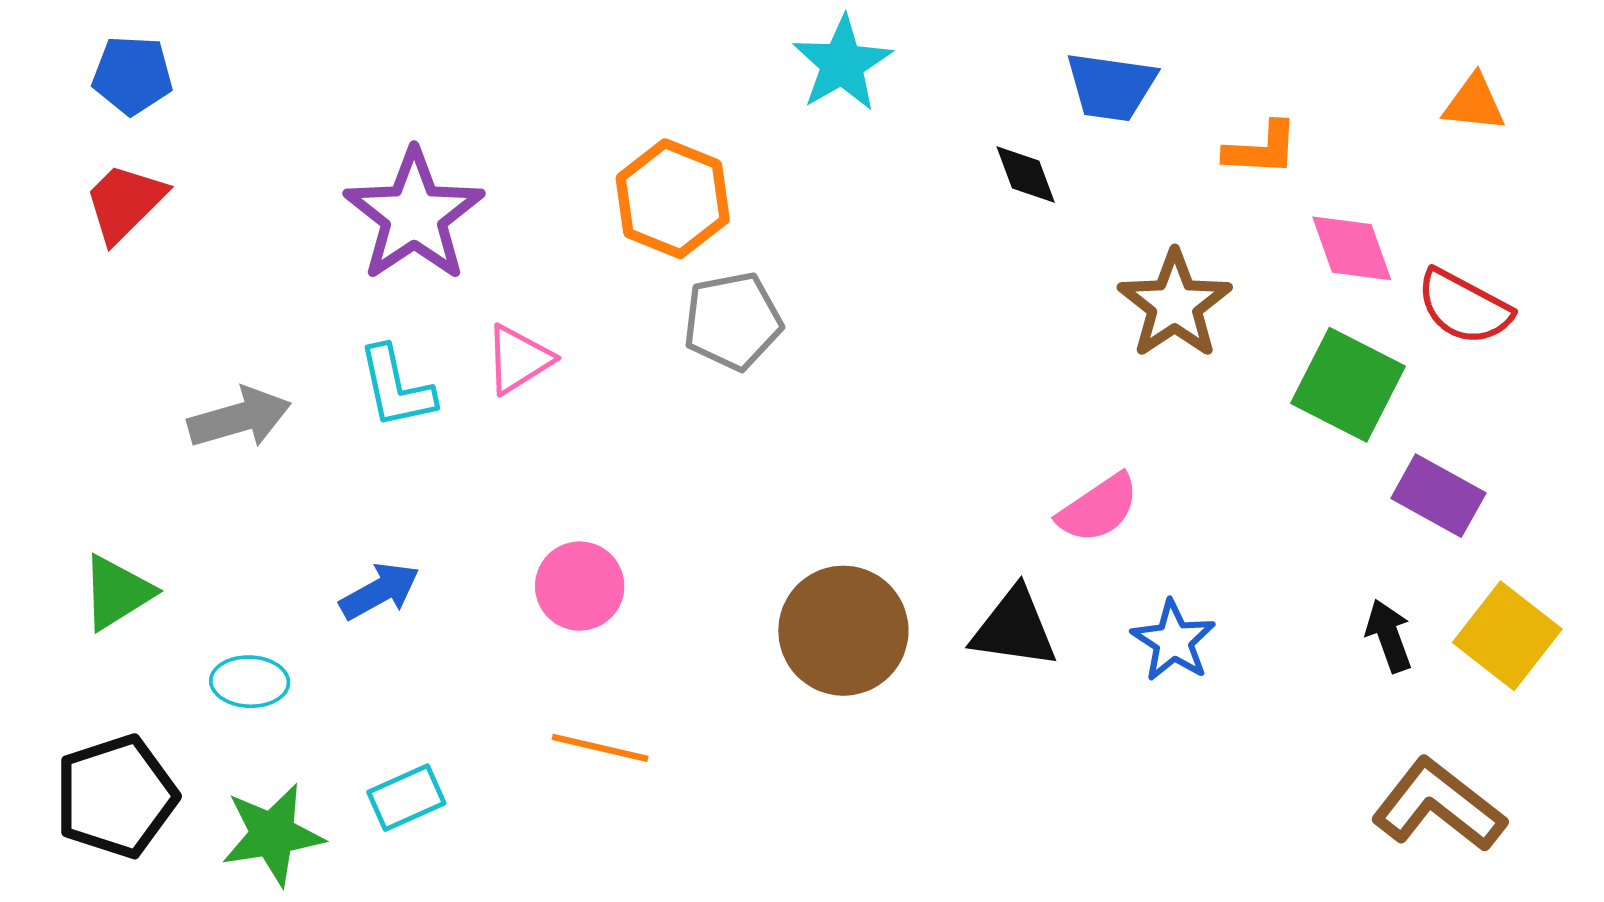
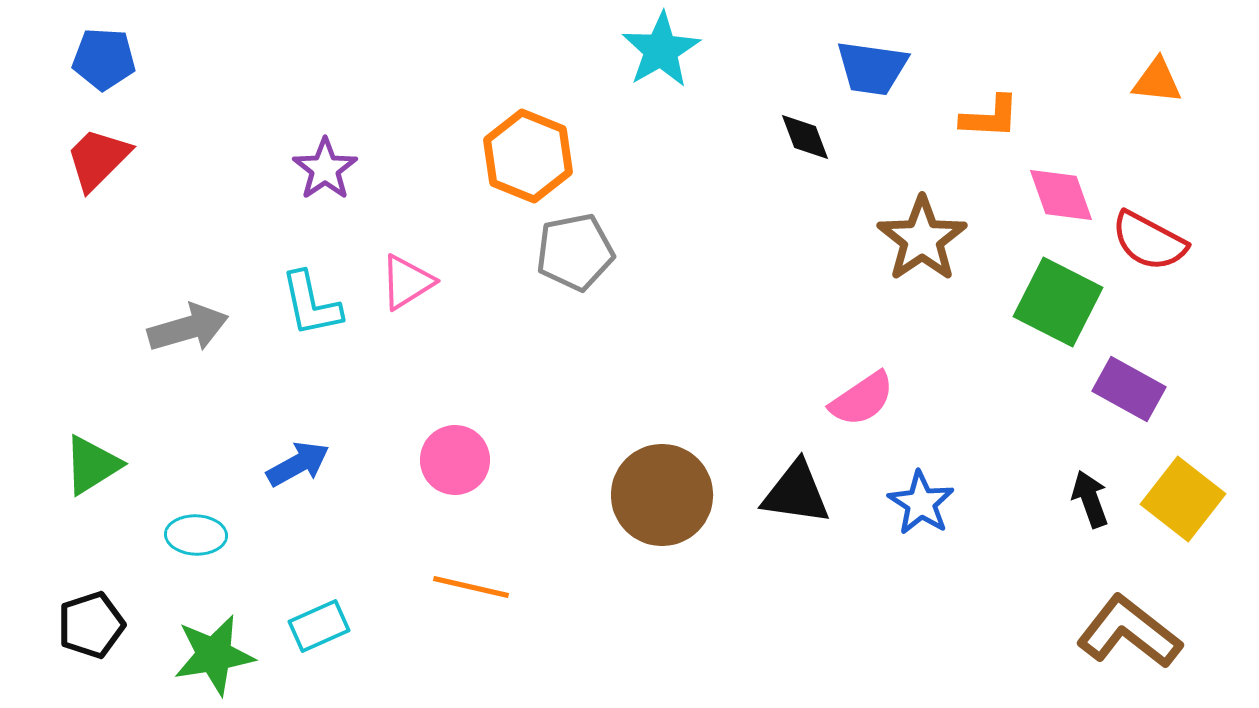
purple star: (414, 215) -> (325, 169), size x0.6
black pentagon: (116, 796) -> (91, 625), size x0.7

